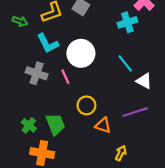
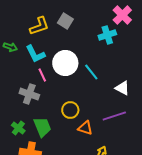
green arrow: (20, 21) -> (10, 47), moved
cyan line: (125, 63) -> (91, 72), moved
gray cross: (37, 73) -> (29, 94), moved
pink line: (65, 77) -> (42, 75), moved

